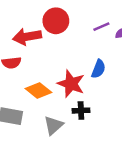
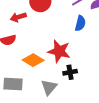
red arrow: (27, 37) -> (18, 17), size x0.7
blue semicircle: (98, 69) -> (80, 23), moved

